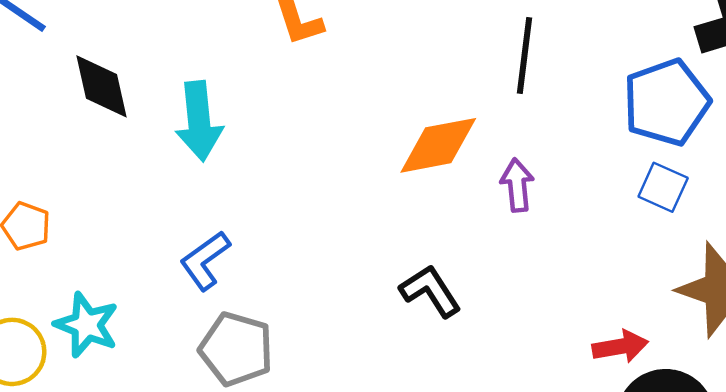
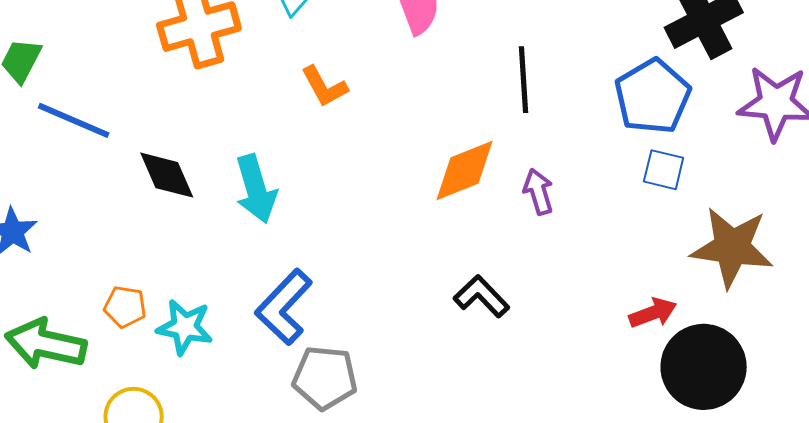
blue L-shape: (205, 260) -> (284, 307), size x1.4
cyan star: (87, 325) -> (185, 327), moved

